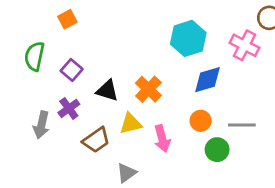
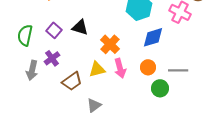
green semicircle: (35, 56) -> (25, 35), moved
black triangle: (107, 91) -> (80, 27), moved
pink arrow: (162, 139) -> (120, 68), moved

